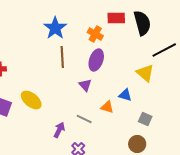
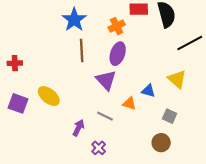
orange cross: (95, 34) -> (117, 26), turned 35
yellow triangle: (145, 73) -> (177, 79), moved
purple triangle: (85, 85) -> (106, 80), size x1.5

